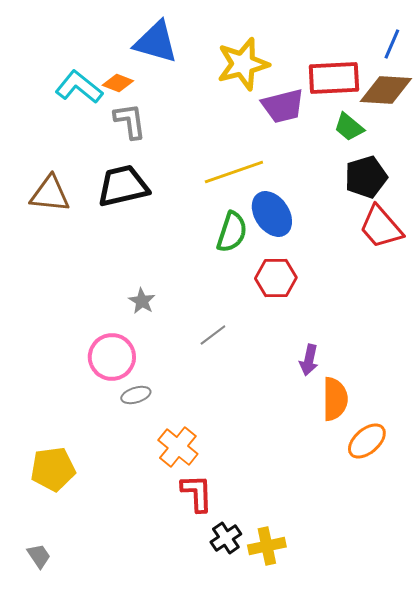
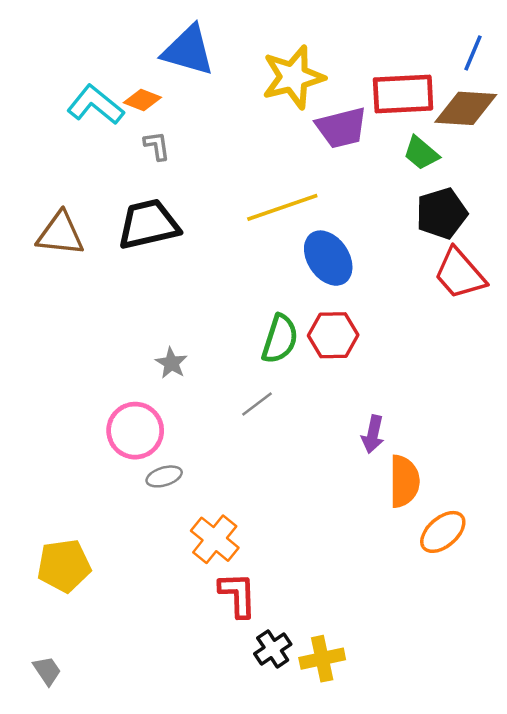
gray L-shape: (130, 121) -> (157, 146), size x0.7
green semicircle: (232, 232) -> (280, 339), moved

